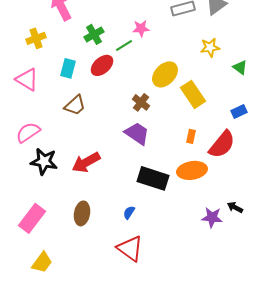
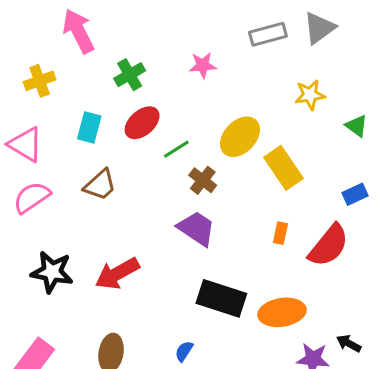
green line: (124, 45) -> (176, 149), moved
pink semicircle: (28, 132) -> (32, 197), moved
orange ellipse: (192, 170) -> (282, 312), moved

